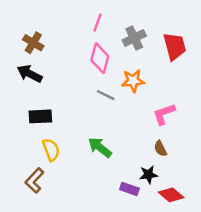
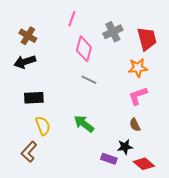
pink line: (97, 23) -> (72, 19), moved
black arrow: (30, 74) -> (25, 62), turned -45
orange star: (133, 81) -> (138, 68), moved

